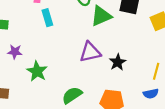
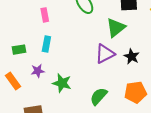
green triangle: (101, 16) -> (116, 28), moved
cyan rectangle: (47, 18) -> (46, 44), moved, turned 42

